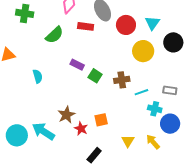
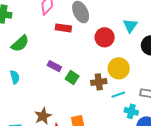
red circle: (126, 25) -> (105, 37), moved
green semicircle: (54, 35) -> (20, 43), moved
yellow circle: (143, 51) -> (119, 68), moved

